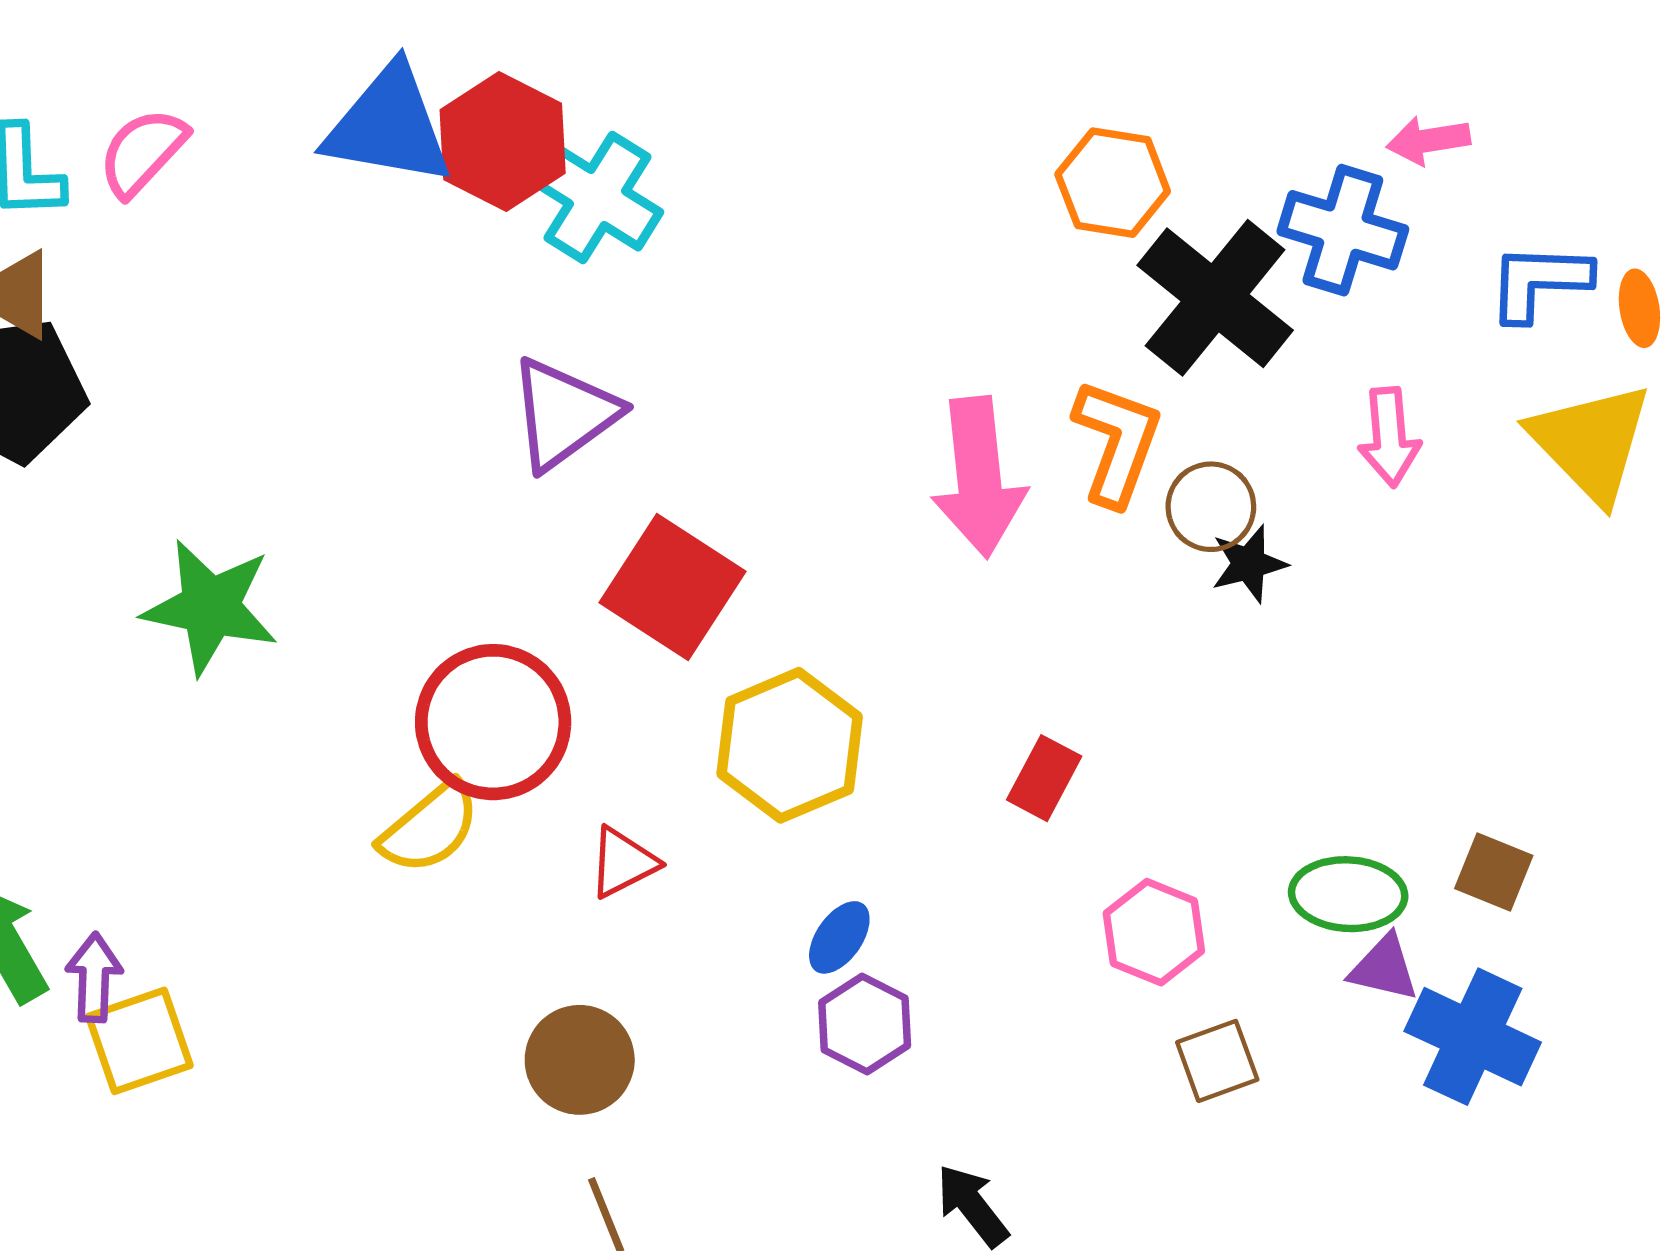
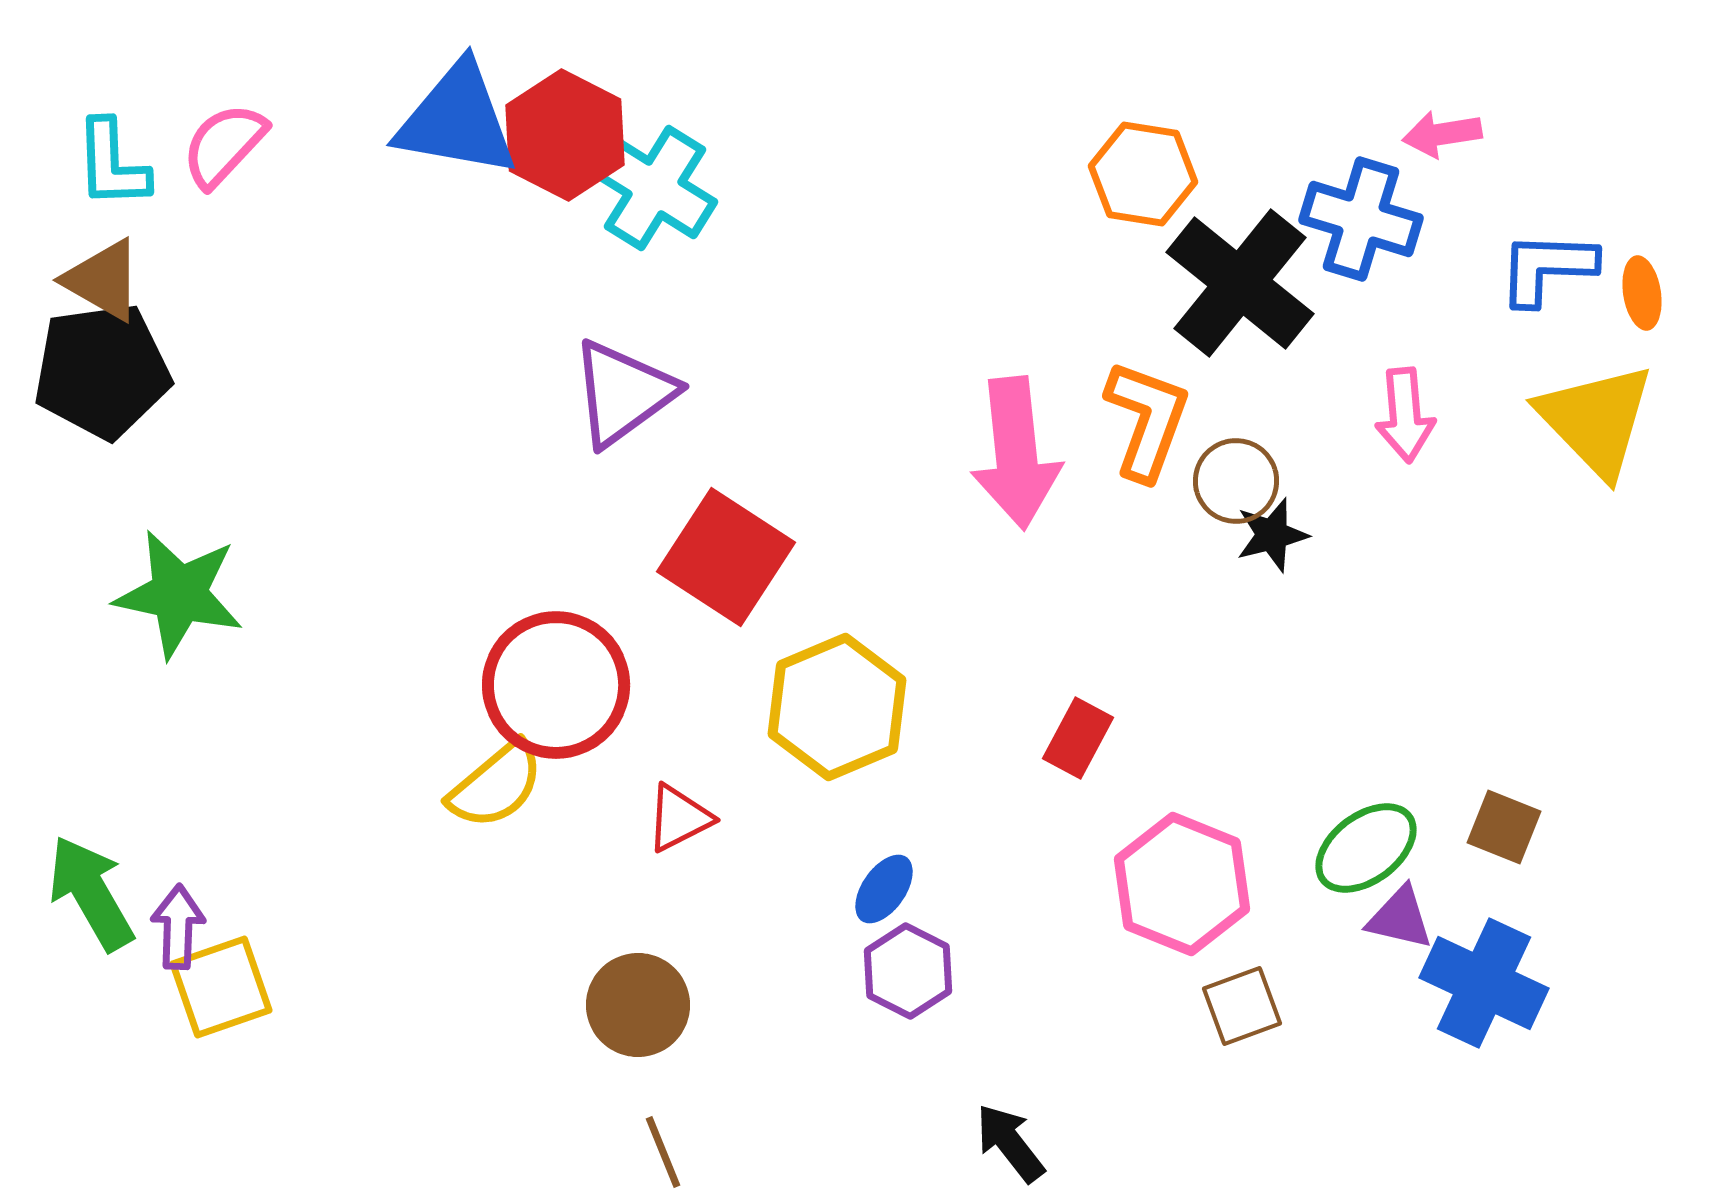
green star: (210, 607) -> (179, 594), moved
green ellipse: (1348, 894) -> (1366, 848), turned -40
pink hexagon: (1154, 932) -> (1182, 884), size x1.4

